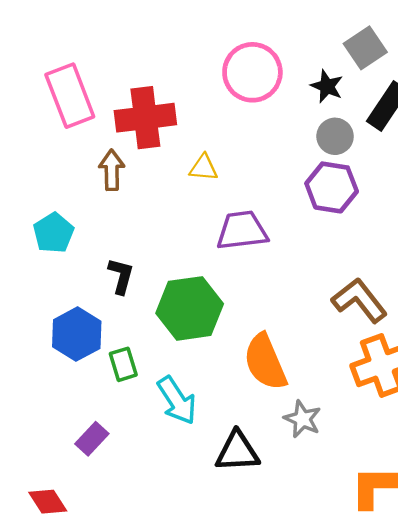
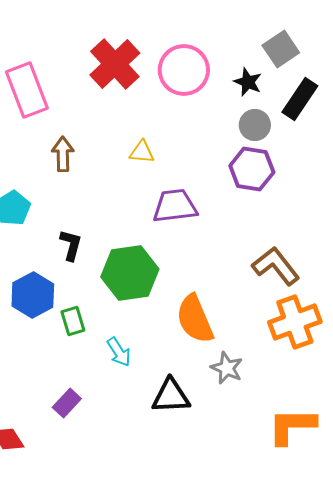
red cross: (145, 118) -> (115, 64), moved, turned -36
cyan arrow: (177, 400) -> (119, 352), size x0.7
purple rectangle: (92, 439) -> (67, 403), moved

